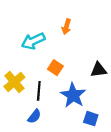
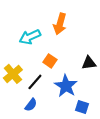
orange arrow: (66, 27) -> (60, 24), size x1.5
black line: (39, 91) -> (35, 82), turned 36

